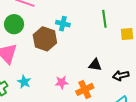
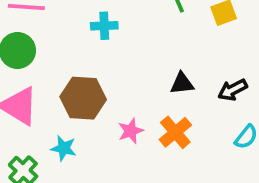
brown hexagon: (45, 39) -> (83, 98), moved

